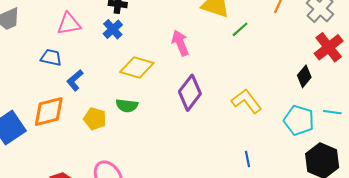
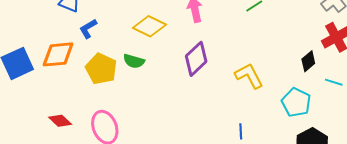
cyan line: (332, 112) -> (334, 82), moved
yellow pentagon: (95, 119) -> (101, 69), size x1.4

